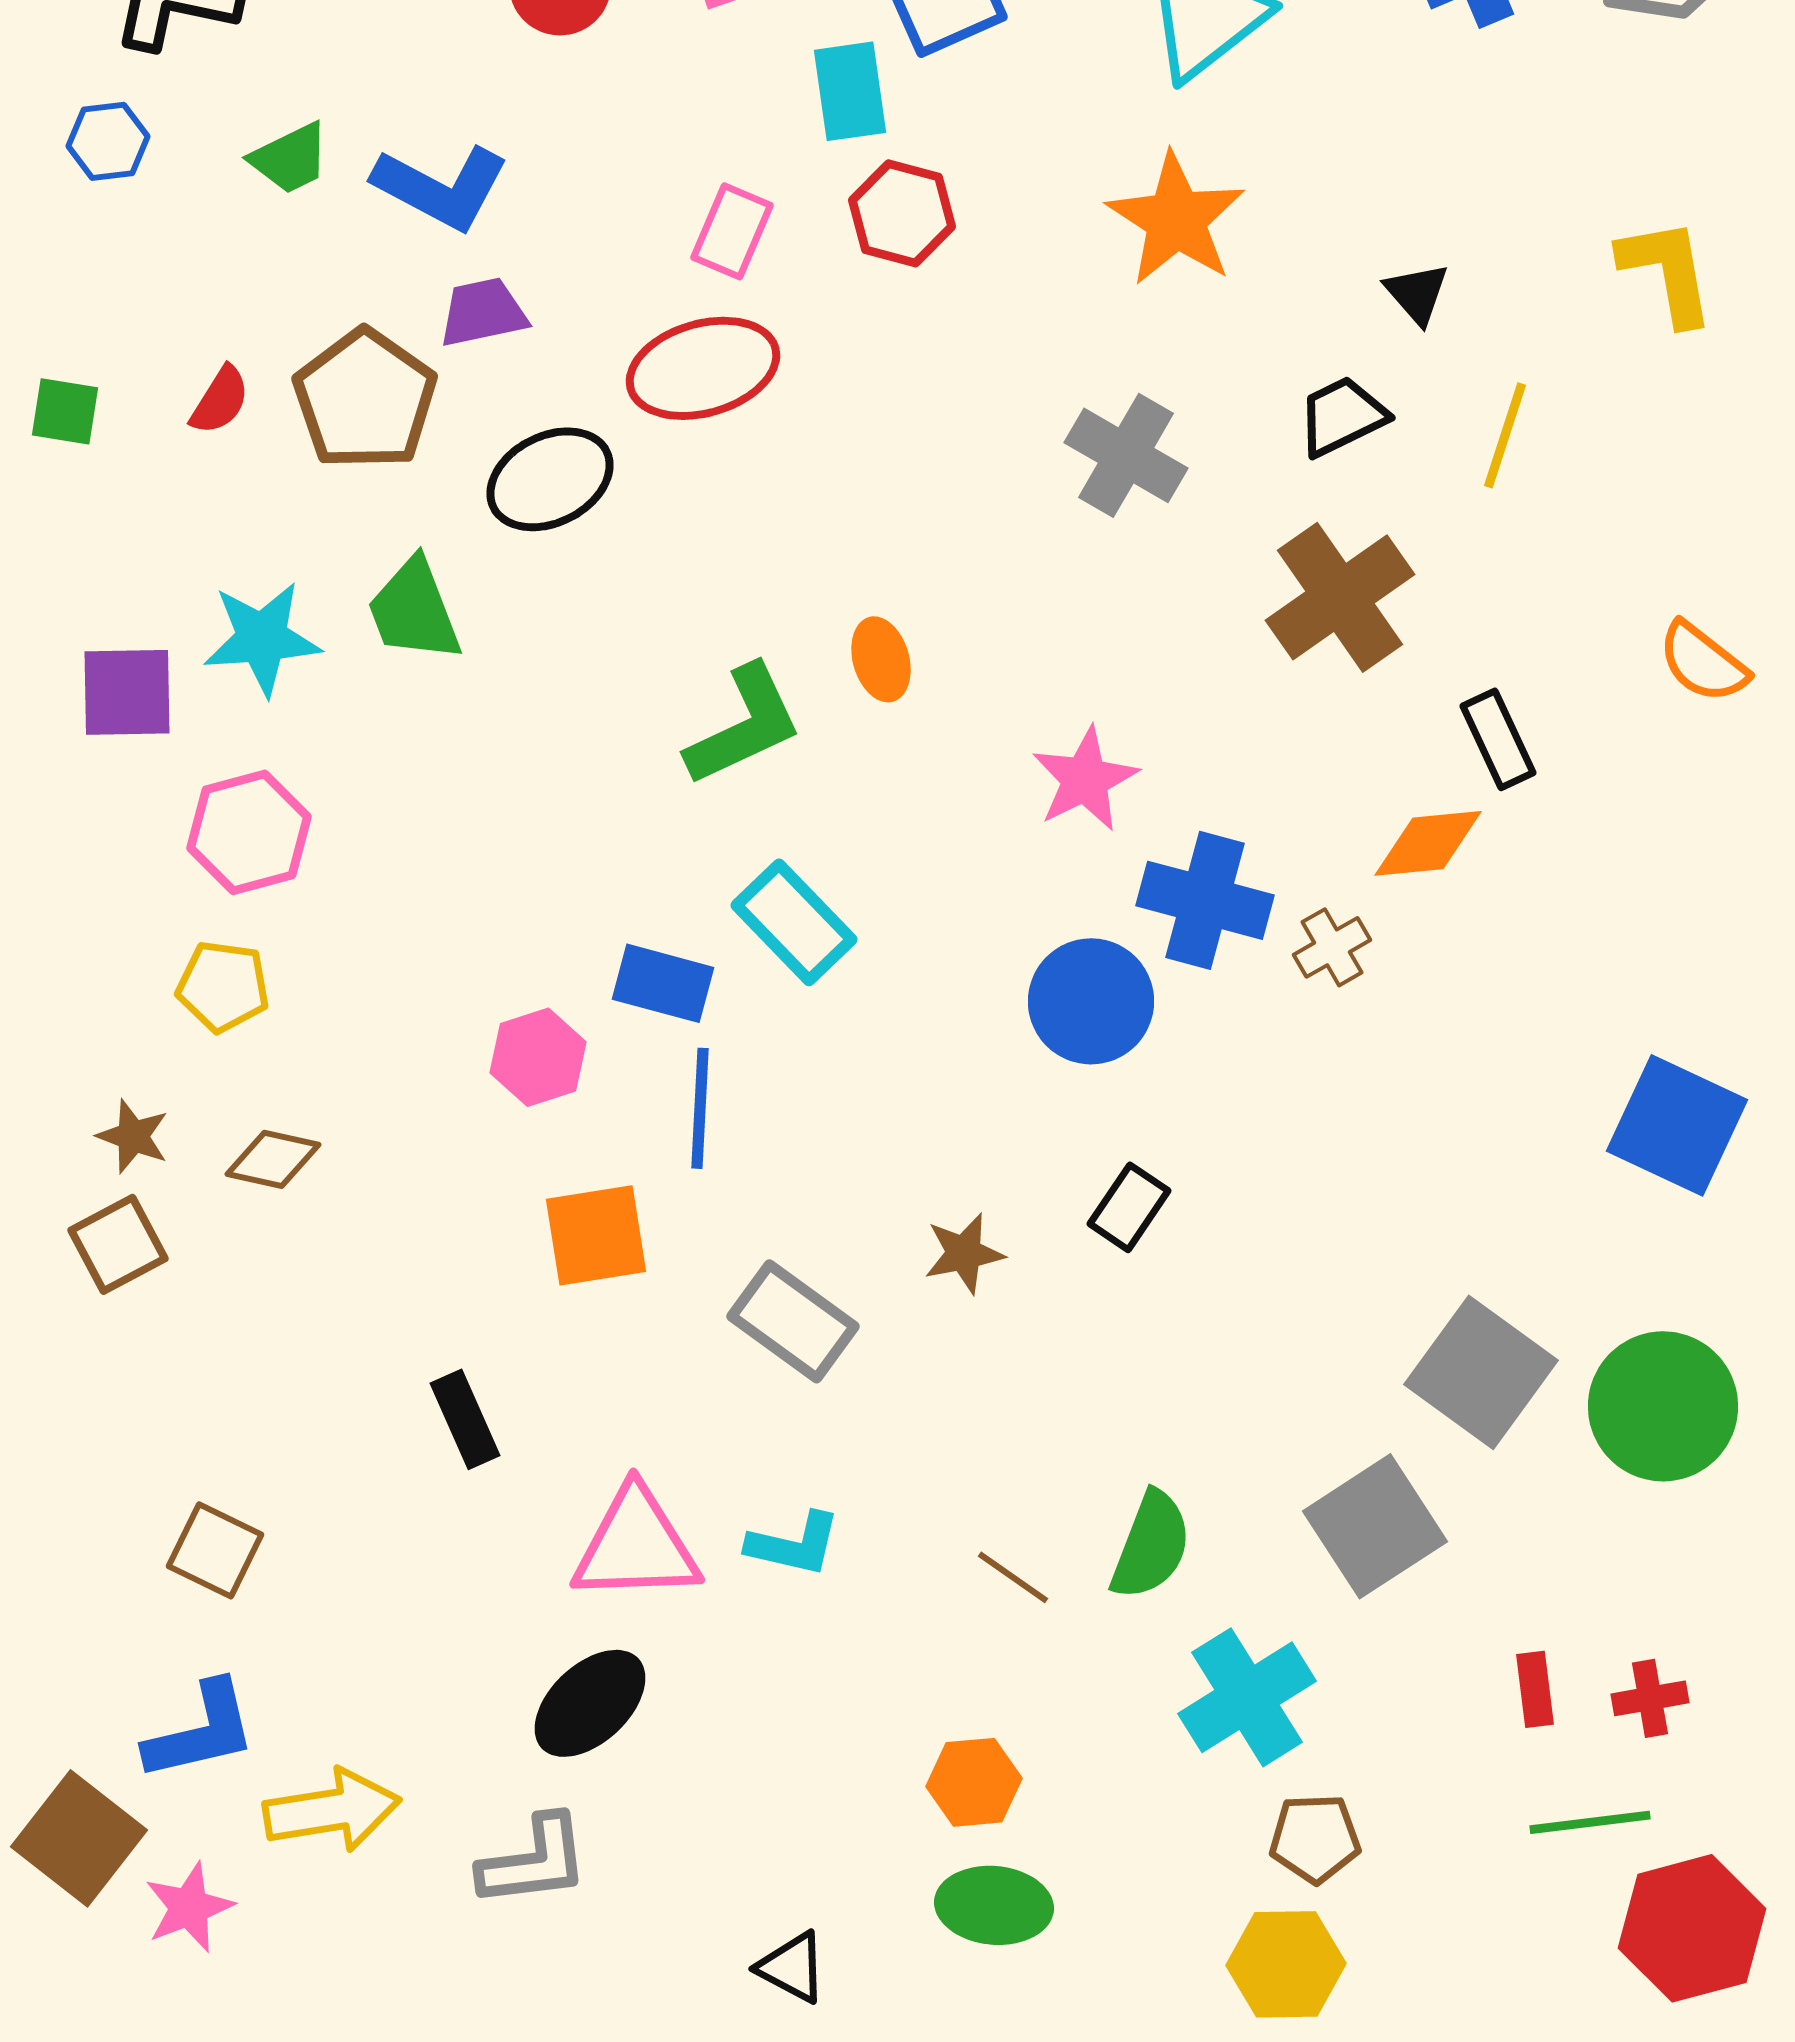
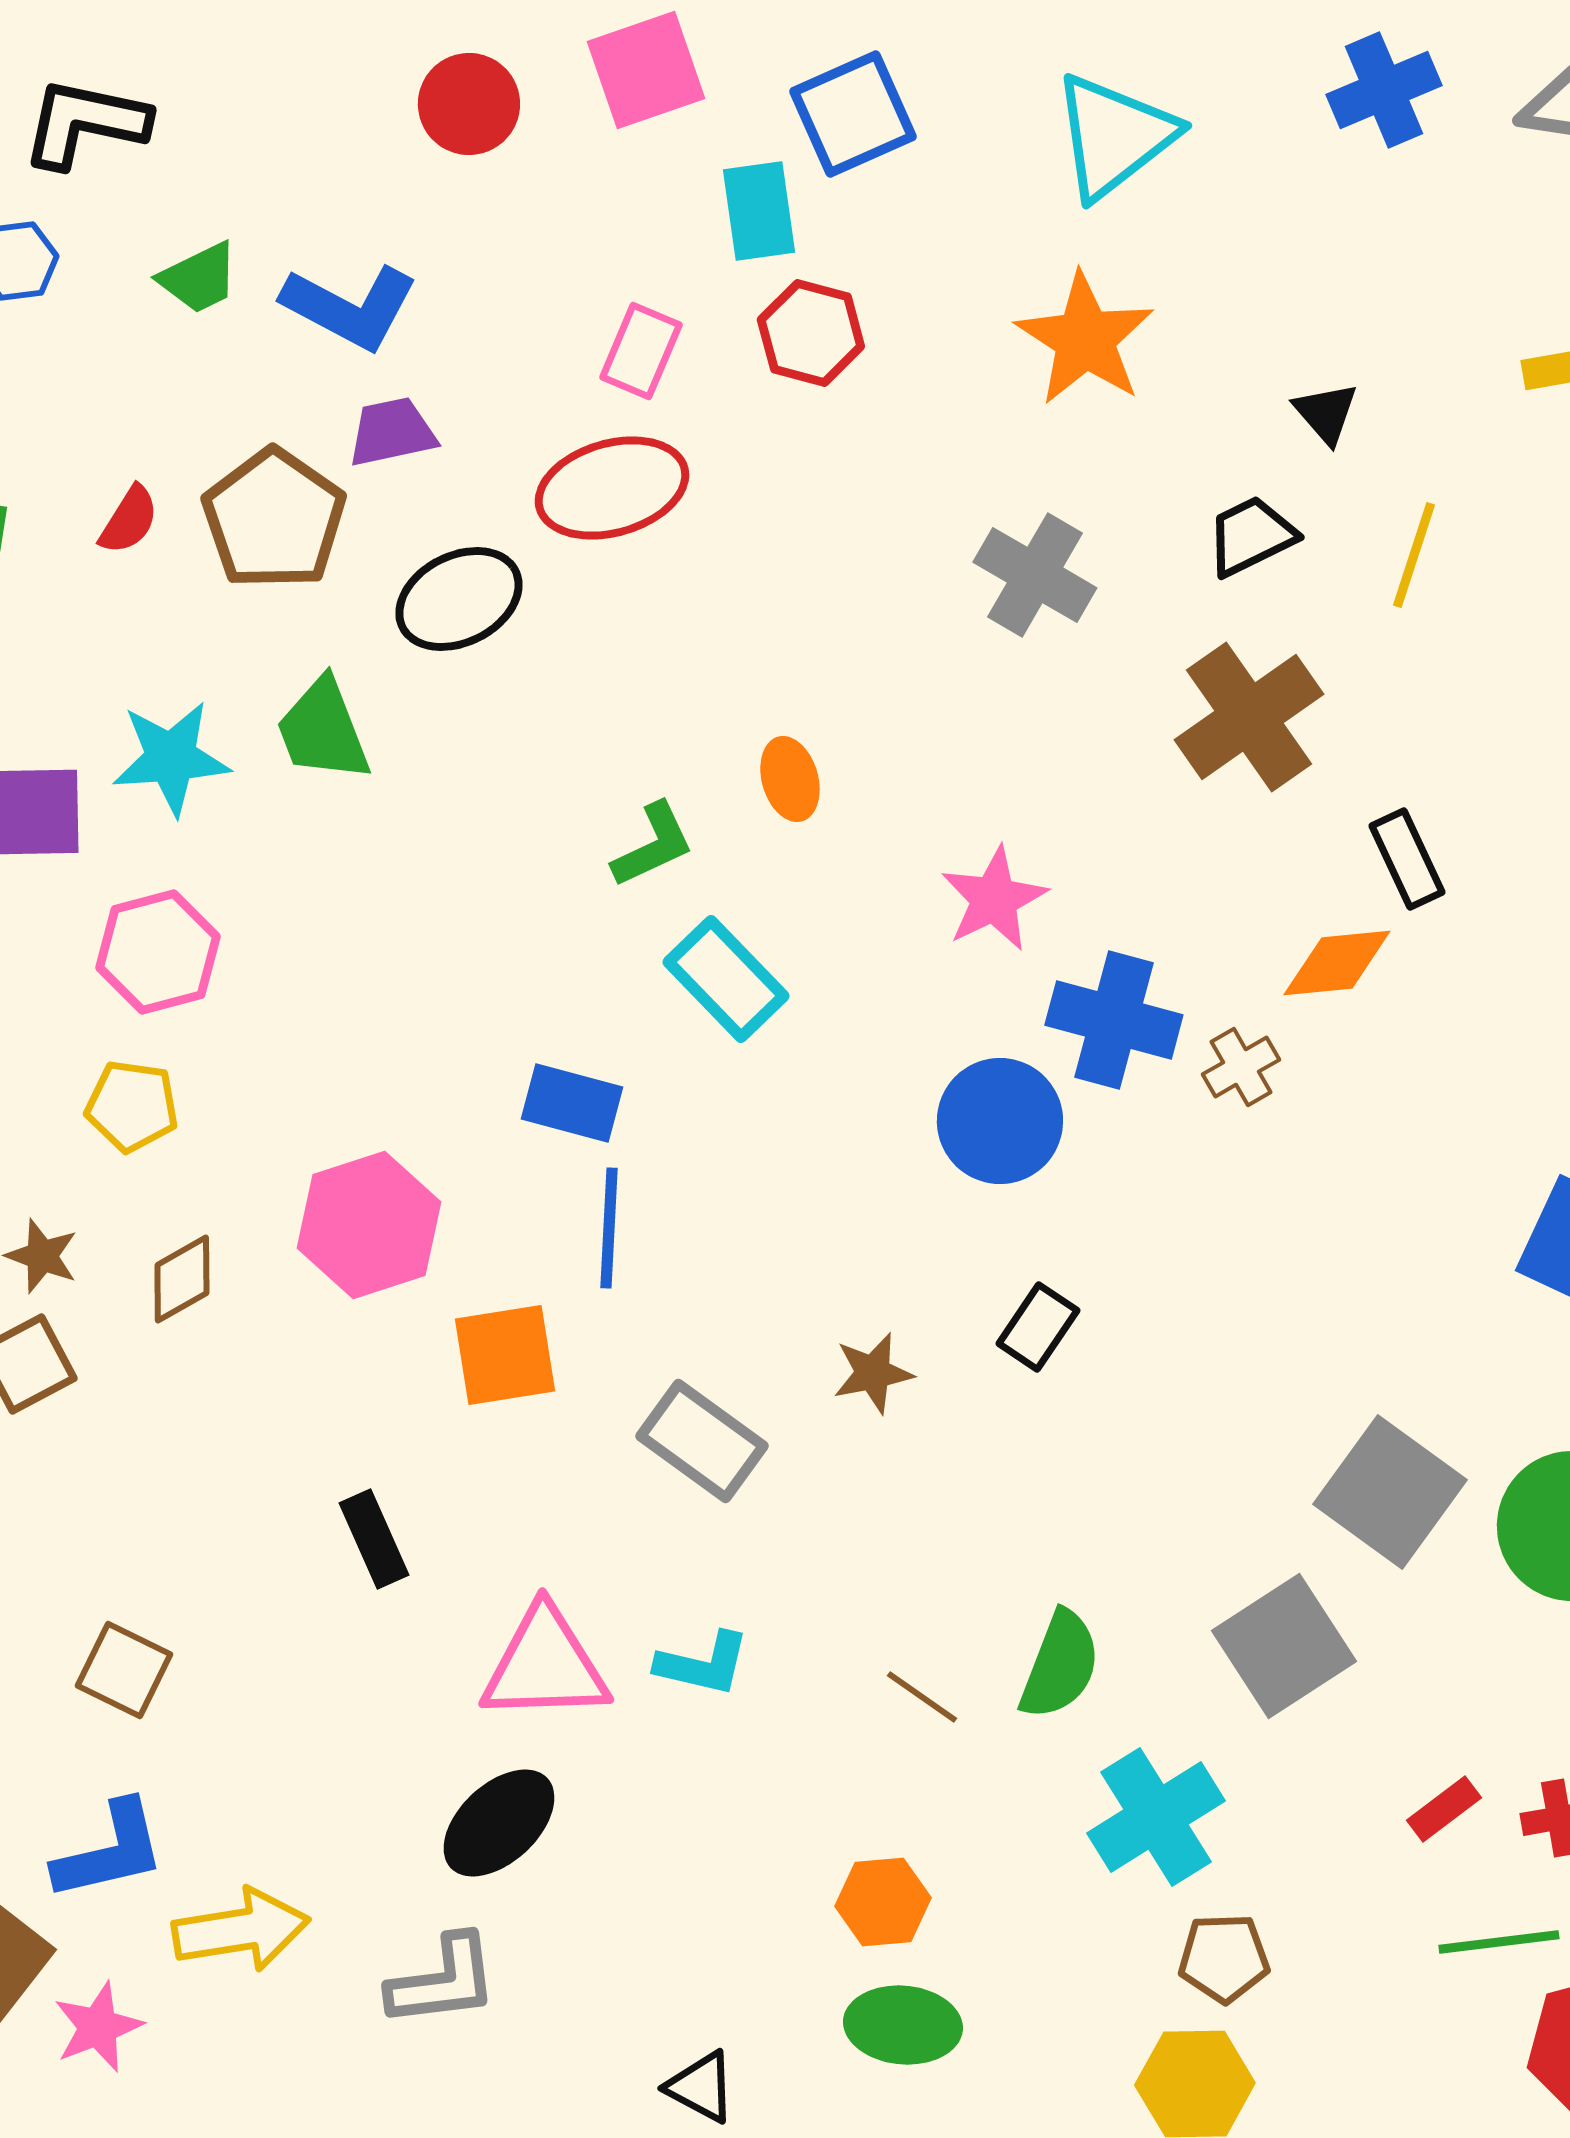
green L-shape: (744, 725) -> (653, 845), size x0.7
cyan rectangle: (794, 922) -> (726, 979), moved
pink hexagon: (538, 1057) -> (369, 1225), moved, size x1.5
brown diamond: (273, 1159) -> (182, 1279), turned -42
red rectangle: (1535, 1689) -> (1444, 1809), turned 60

